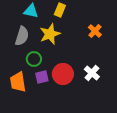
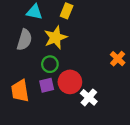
orange cross: (95, 31) -> (118, 59), moved
green circle: (34, 59) -> (50, 64), moved
white cross: (92, 73) -> (89, 97), moved

